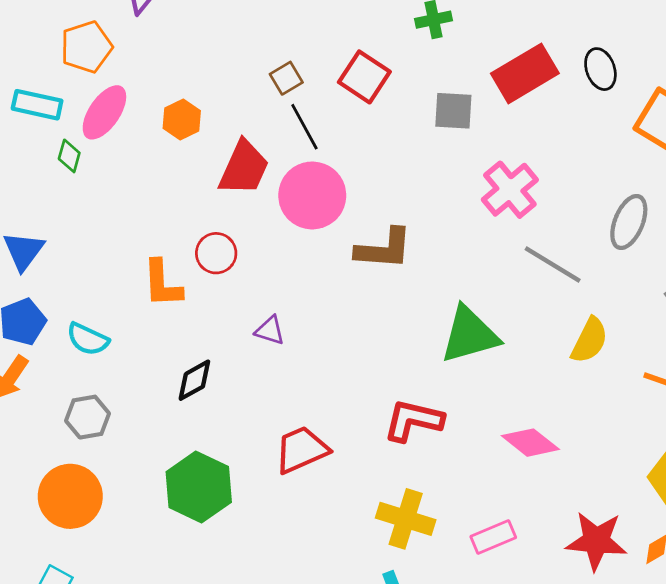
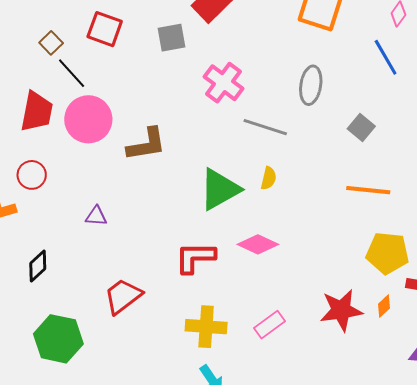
purple triangle: (270, 331) -> (96, 216), moved
yellow semicircle: (589, 340) -> (269, 178), moved, size x0.7
pink diamond: (530, 443) -> (258, 244), moved

